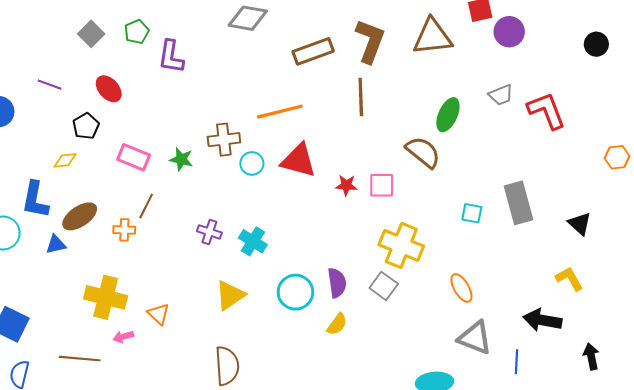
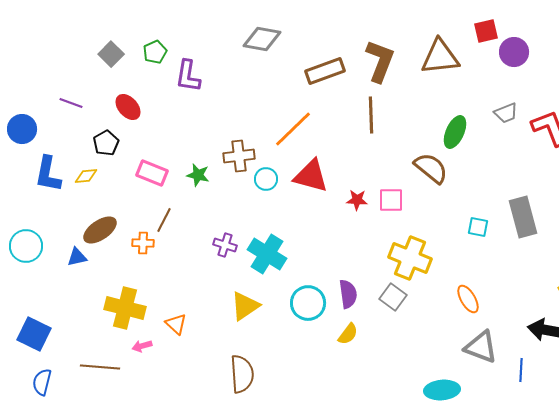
orange line: (280, 112) -> (293, 129), turned -30
blue L-shape: (35, 200) -> (48, 174), moved
cyan cross: (253, 241) -> (267, 254), size x1.4

